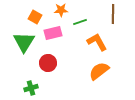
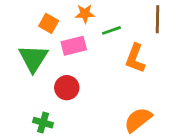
orange L-shape: (97, 42) -> (135, 58), turned -130
orange semicircle: (99, 71) -> (138, 120), moved
green cross: (31, 88) -> (43, 123), turned 32

